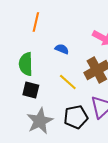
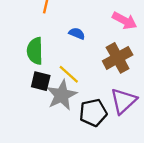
yellow line: (68, 82) -> (69, 74), moved
gray star: (40, 121) -> (62, 95), moved

